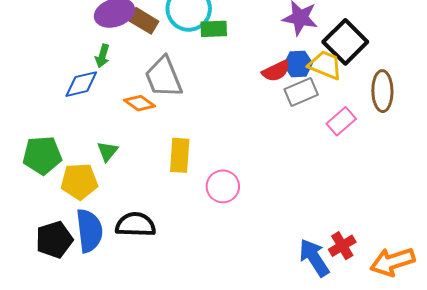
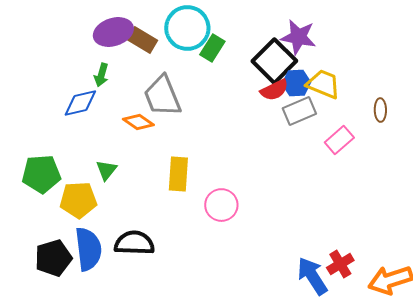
green rectangle: (214, 29) -> (212, 48), turned -56
black square: (345, 42) -> (274, 61), moved
brown ellipse: (382, 91) -> (380, 110), size x0.6

